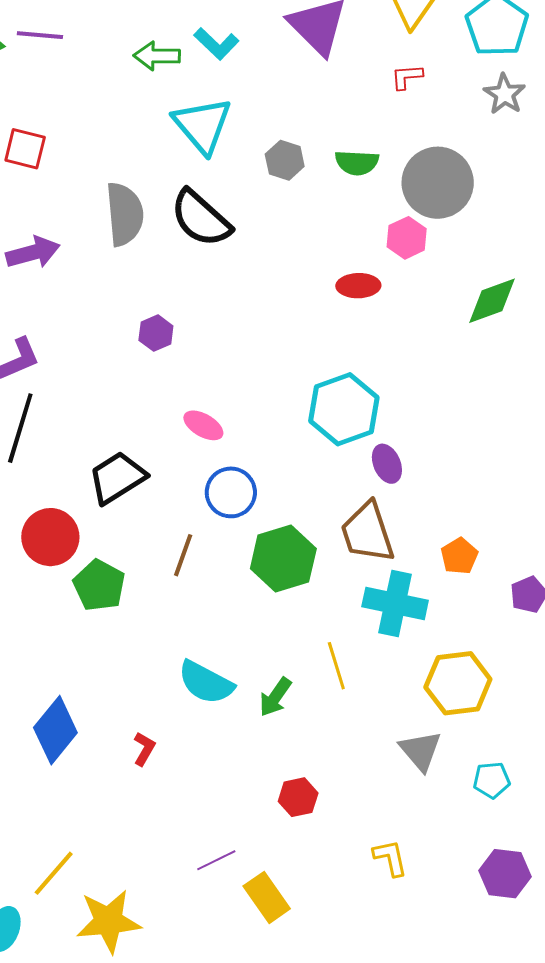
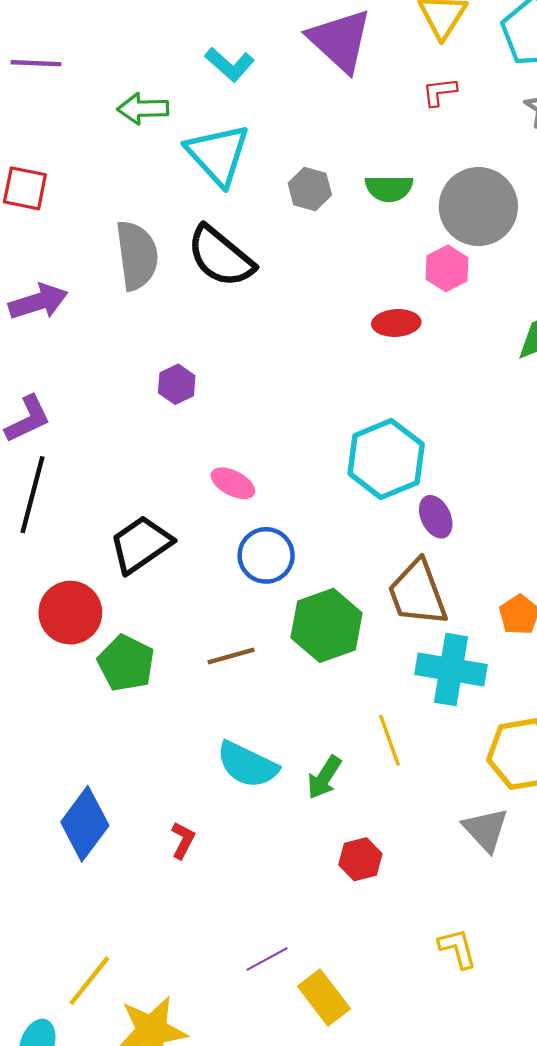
green arrow: (157, 56) -> (143, 109), moved
brown line: (183, 555) -> (231, 656), moved, turned 57
red hexagon: (298, 797) -> (360, 859), moved

